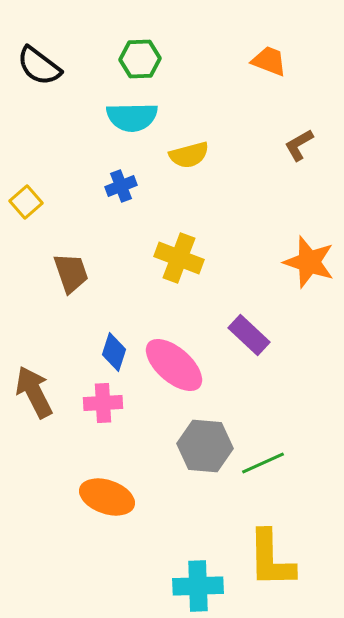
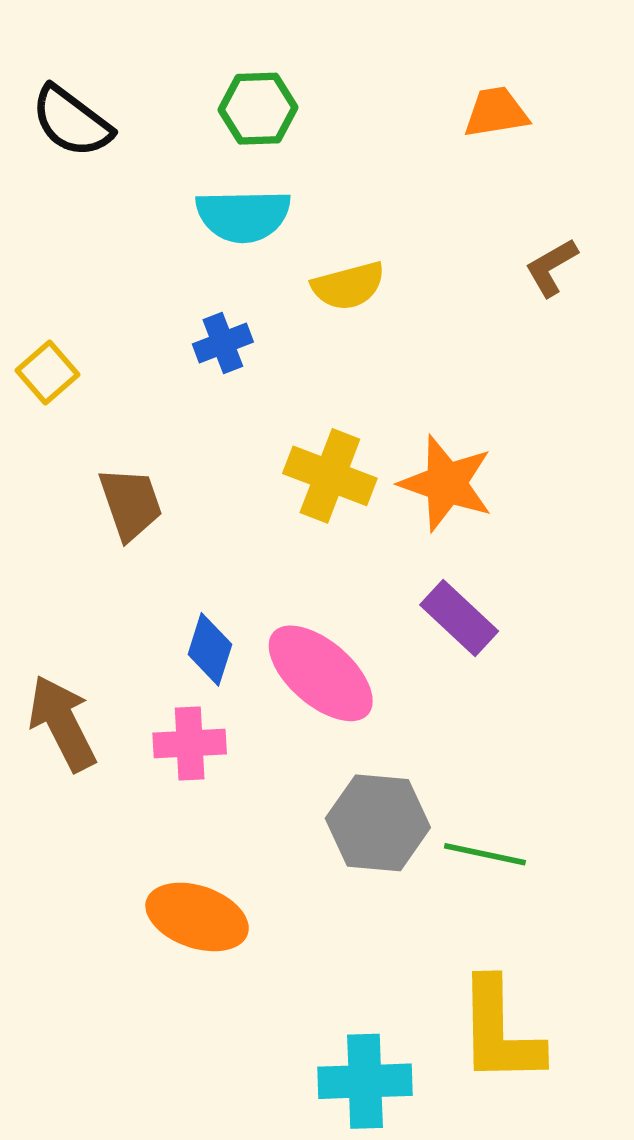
orange trapezoid: (269, 61) -> (496, 112), turned -30
orange star: (309, 262) -> (446, 483), moved
green line: (263, 463) -> (485, 854), turned 36

